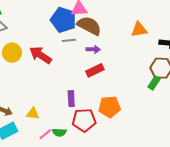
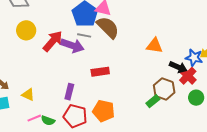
purple arrow: (93, 49) -> (72, 46), moved, size x1.6
red arrow: (41, 55) -> (53, 41), turned 80

